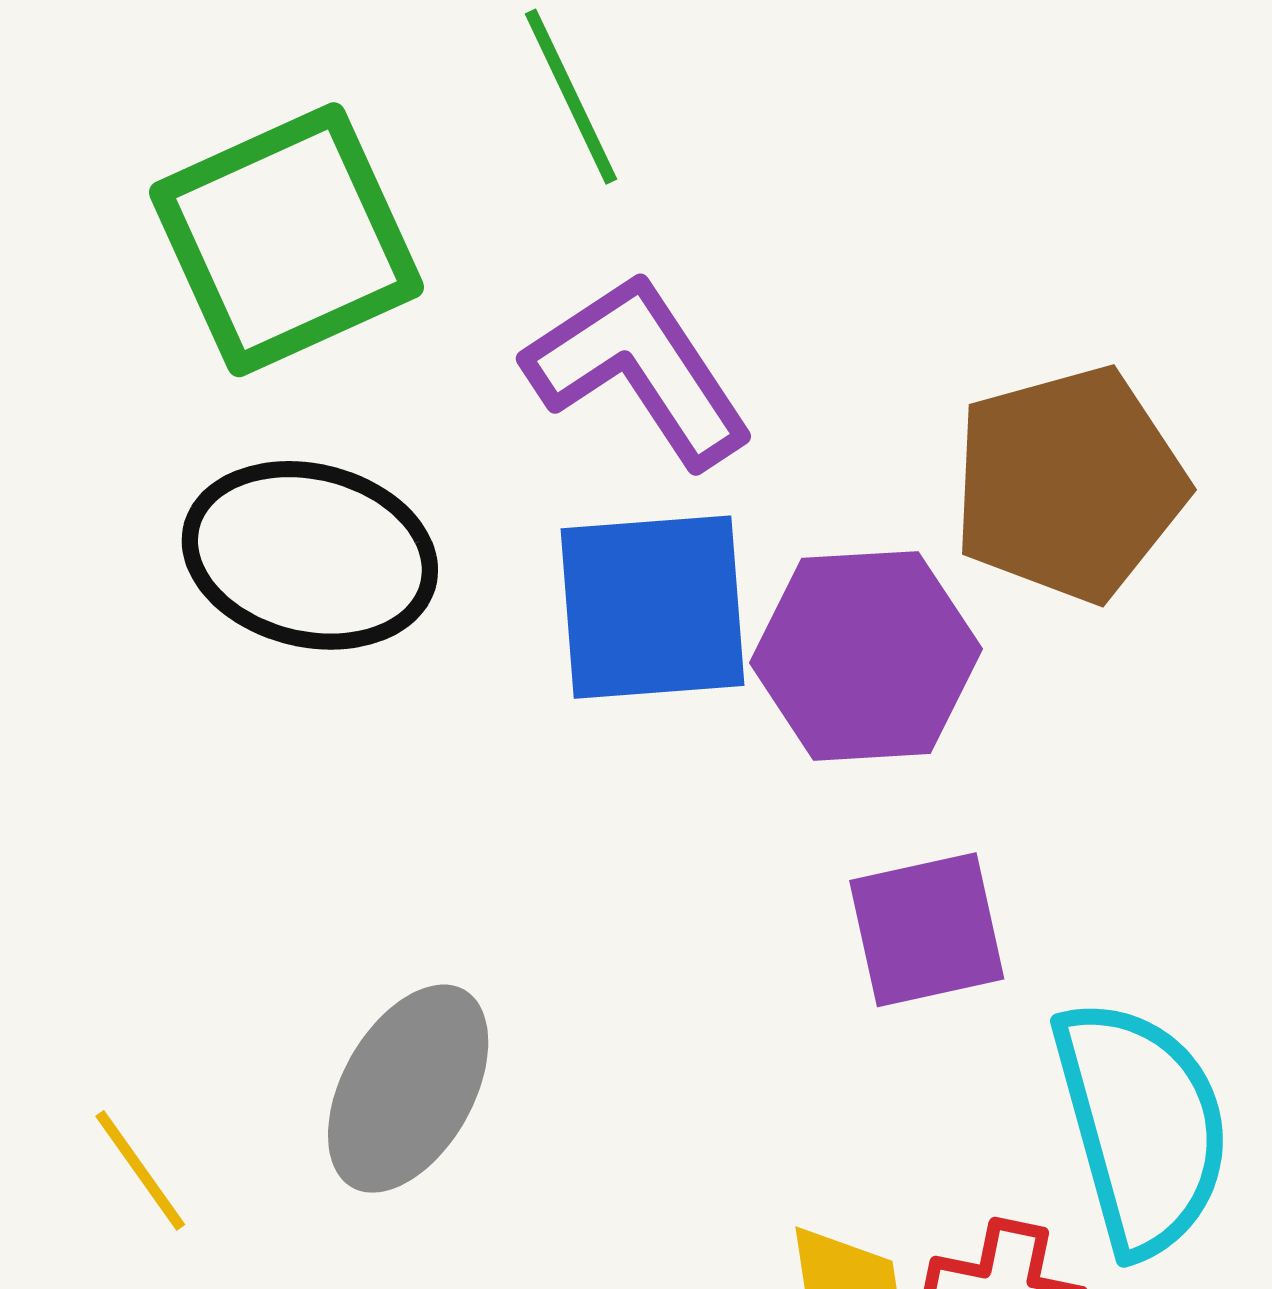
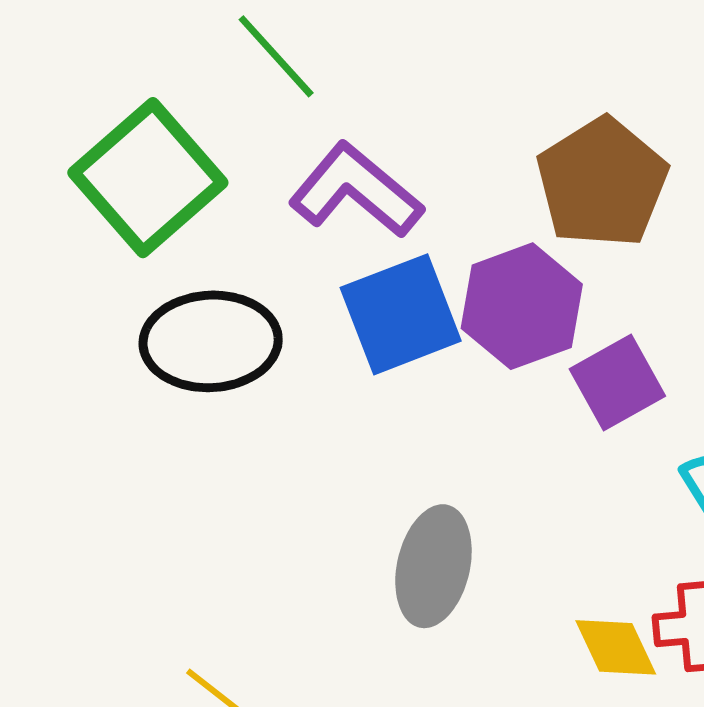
purple square: (927, 930) -> (617, 382), moved
gray ellipse: (408, 1089) -> (433, 566), moved

